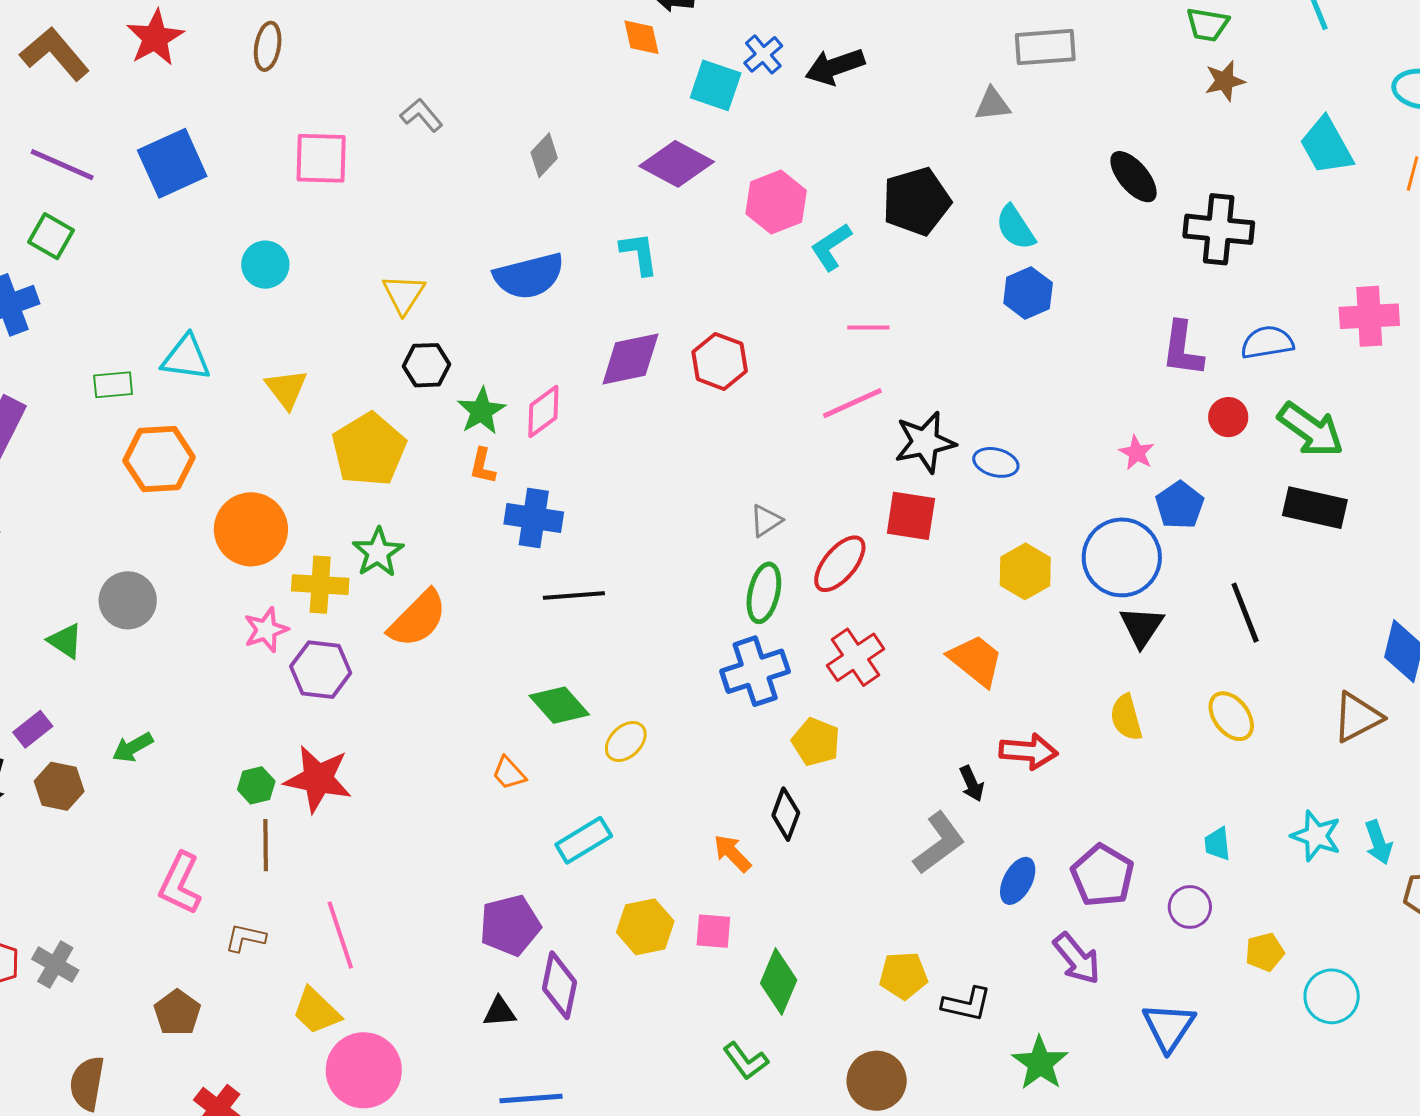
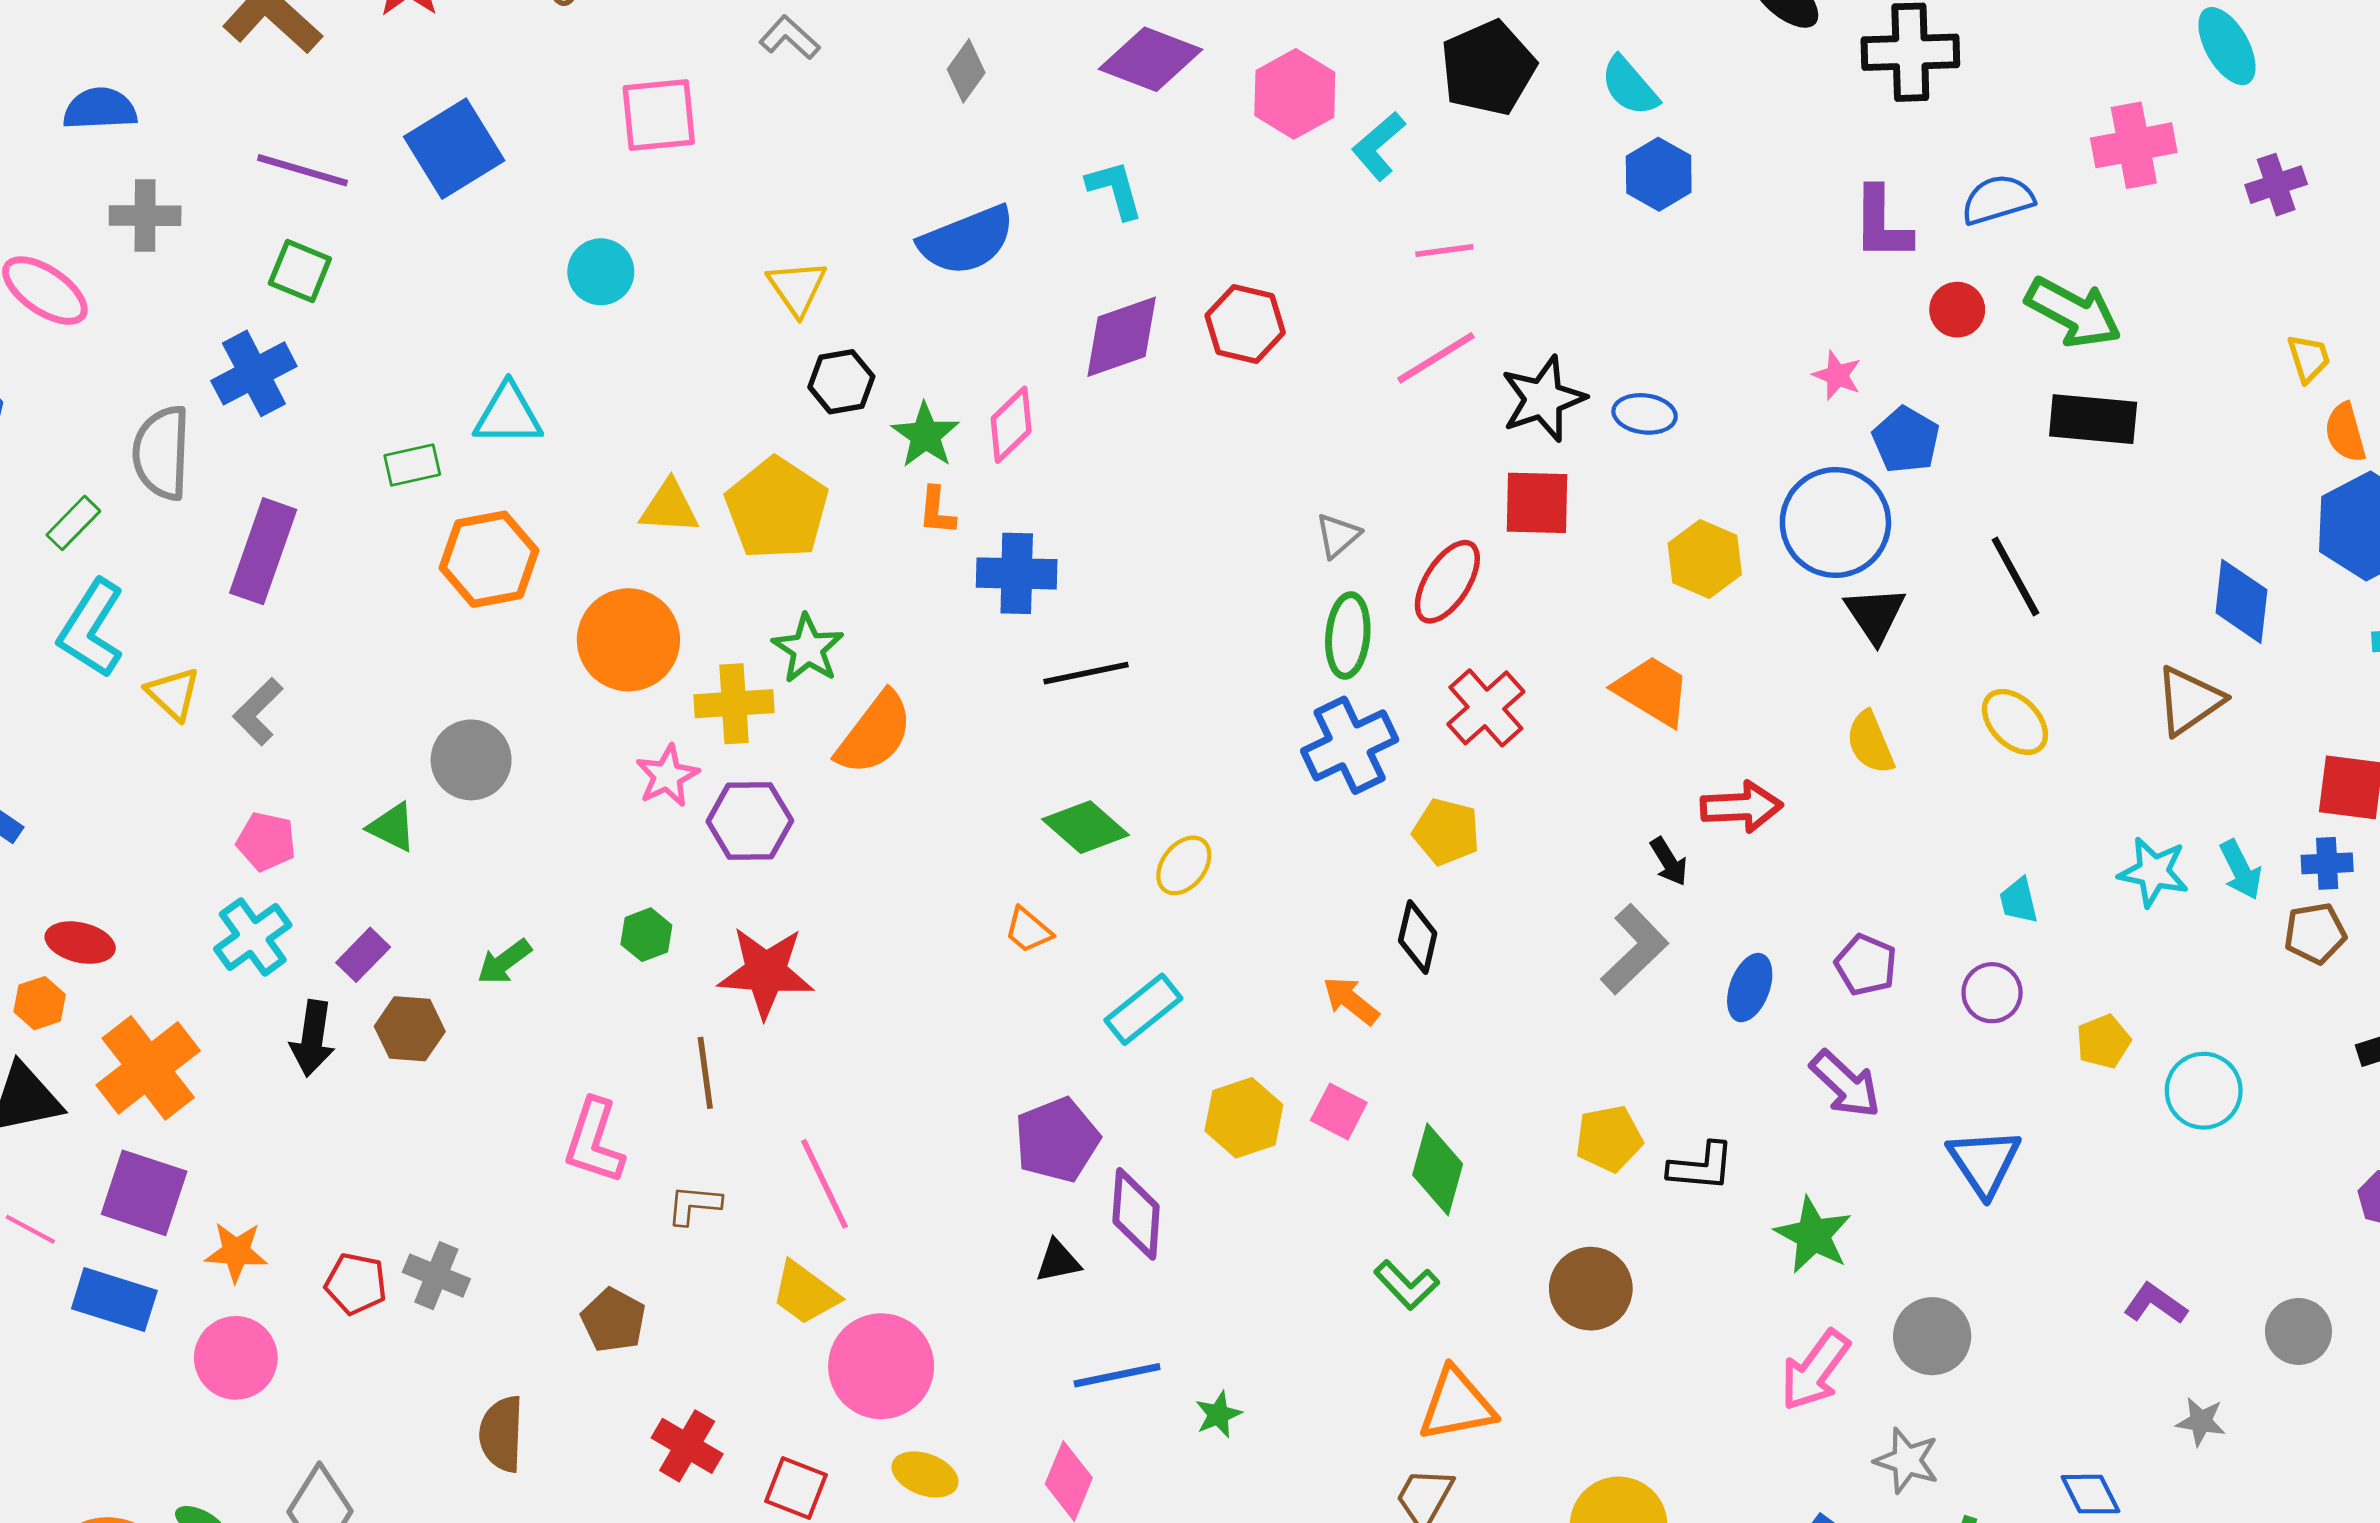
yellow triangle: (286, 389) -> (669, 507), moved, turned -42
green hexagon: (256, 785) -> (646, 935), moved
purple pentagon: (1103, 875) -> (1866, 965), size x0.7
pink square: (713, 931) -> (1339, 1111), turned 30

